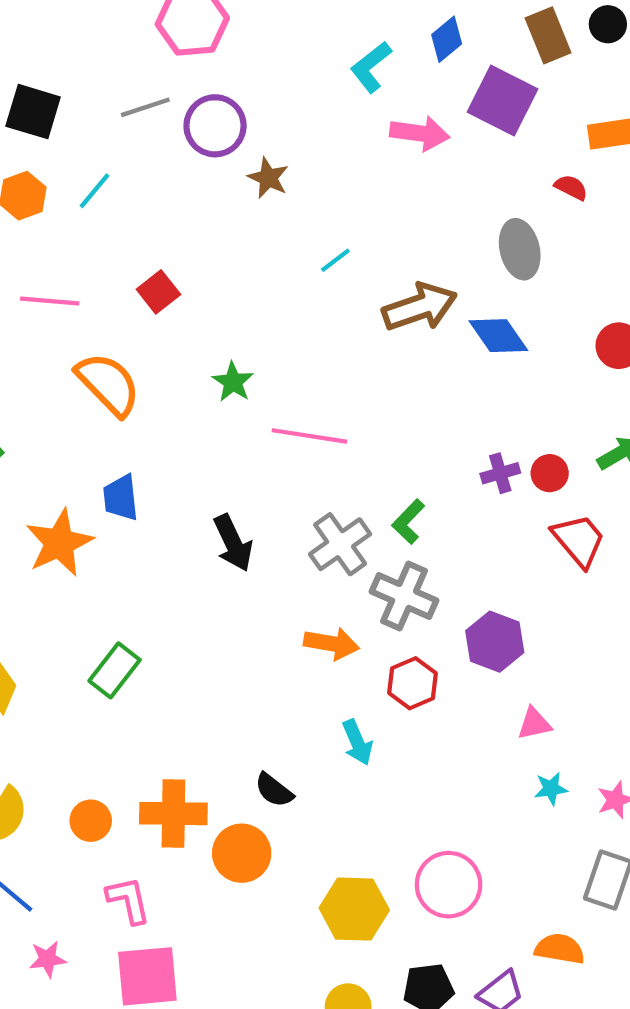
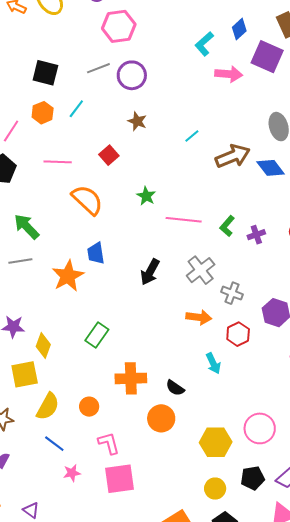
brown star: (268, 178) -> (137, 121), moved
purple cross: (500, 473) -> (256, 235), moved
green L-shape: (408, 522) -> (227, 226), moved
black arrow: (233, 543) -> (150, 272), turned 56
gray cross: (404, 596) -> (232, 293), size x0.7
orange cross: (173, 814) -> (131, 378), moved

